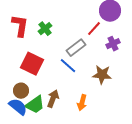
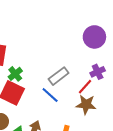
green cross: (45, 29) -> (15, 74), moved
red line: (94, 29) -> (85, 87), moved

